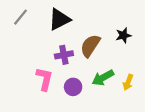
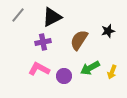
purple cross: (64, 55) -> (43, 42), moved
pink L-shape: (44, 79) -> (39, 69), turned -75

